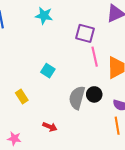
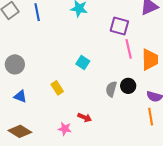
gray semicircle: (77, 98) -> (111, 89), size x0.7
pink star: (14, 139) -> (65, 129), moved

